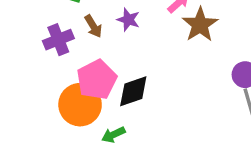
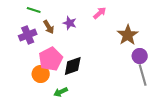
brown star: (200, 25) -> (128, 35), moved
orange circle: (80, 105) -> (41, 74), size x0.7

